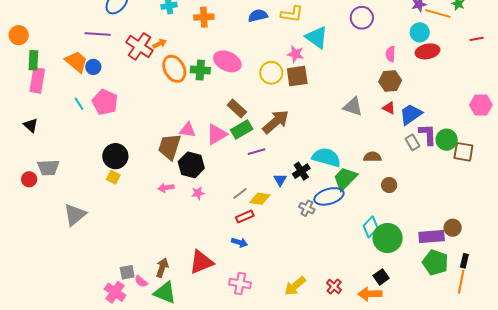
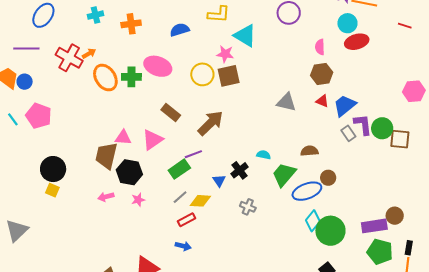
blue semicircle: (258, 16) -> (180, 30), moved
red line: (477, 39) -> (405, 26), turned 32
green rectangle: (242, 129) -> (179, 169), moved
cyan semicircle: (326, 157) -> (264, 155), size x0.5
blue ellipse: (329, 196) -> (307, 191), moved

